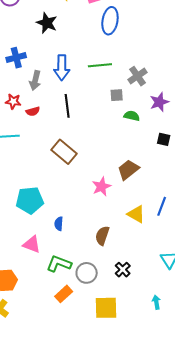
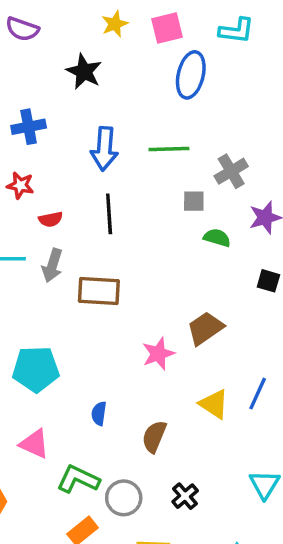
gray arrow: (35, 80) -> (52, 265), moved
red star: (13, 101) -> (20, 185), moved
brown rectangle: (64, 152) -> (99, 291), turned -40
blue semicircle: (59, 224) -> (99, 413), moved

